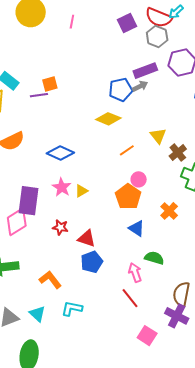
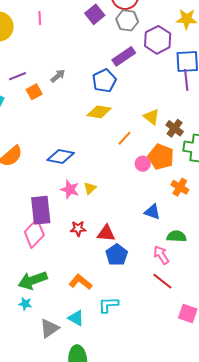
pink line: (72, 22) -> (40, 18), moved
gray arrow: (140, 86) -> (58, 76), moved
purple line: (39, 95) -> (18, 76), moved
orange pentagon: (128, 197) -> (161, 157), moved

